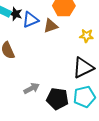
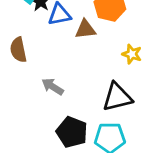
gray arrow: (32, 88) -> (53, 86), moved, turned -133

